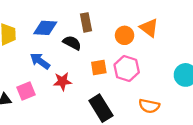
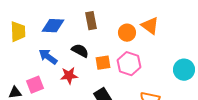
black semicircle: (72, 43) -> (80, 51), moved

